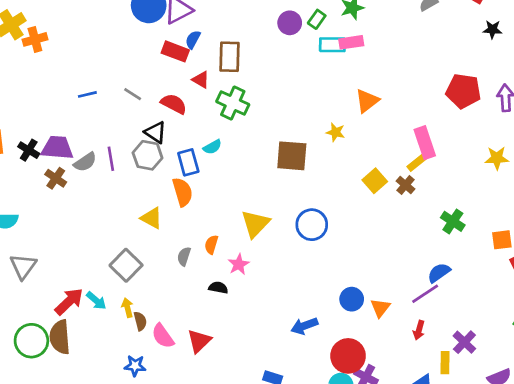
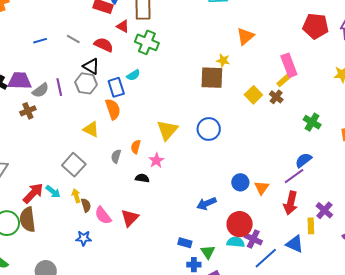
brown square: (292, 156) -> (212, 78), moved
brown cross: (56, 178) -> (28, 111), moved, turned 35
red arrow: (419, 330) -> (291, 203), size x1.6

